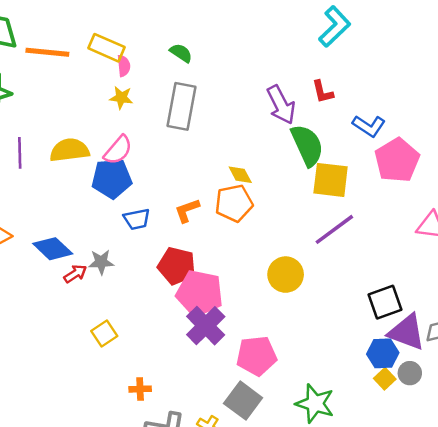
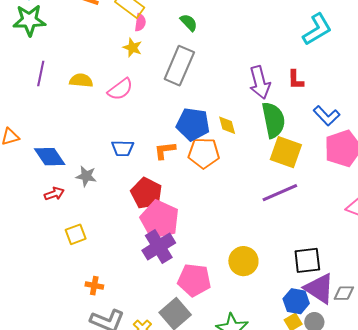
yellow semicircle: (69, 150) -> (81, 80), size x0.7
yellow diamond: (240, 175) -> (227, 125), moved
blue pentagon: (112, 179) -> (193, 124), moved
red arrow: (75, 274) -> (54, 194), moved
yellow circle: (286, 275) -> (243, 261), moved

